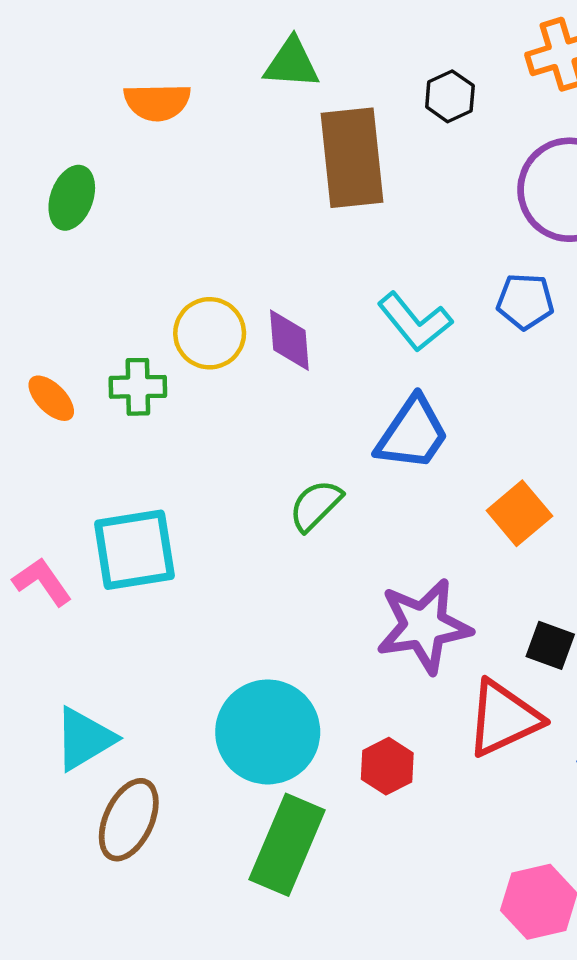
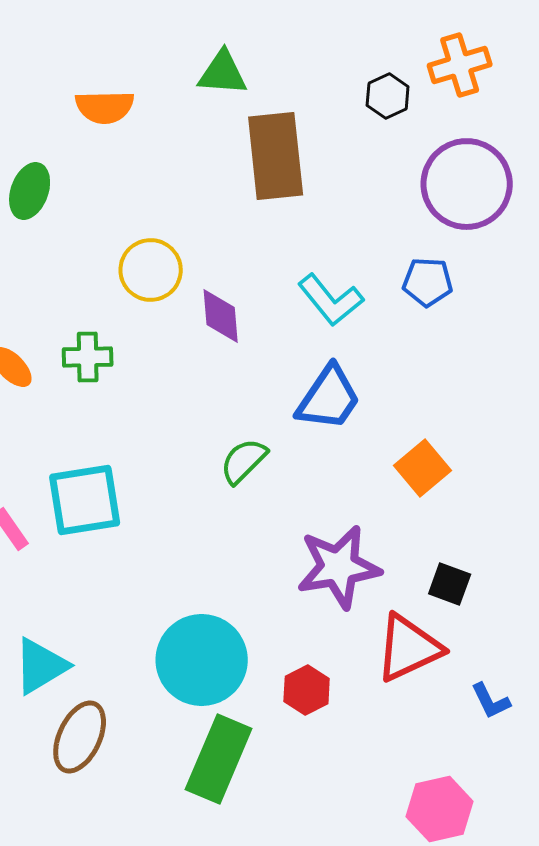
black hexagon: (450, 96) -> (388, 96), moved
yellow circle: (210, 333) -> (151, 270), moved

